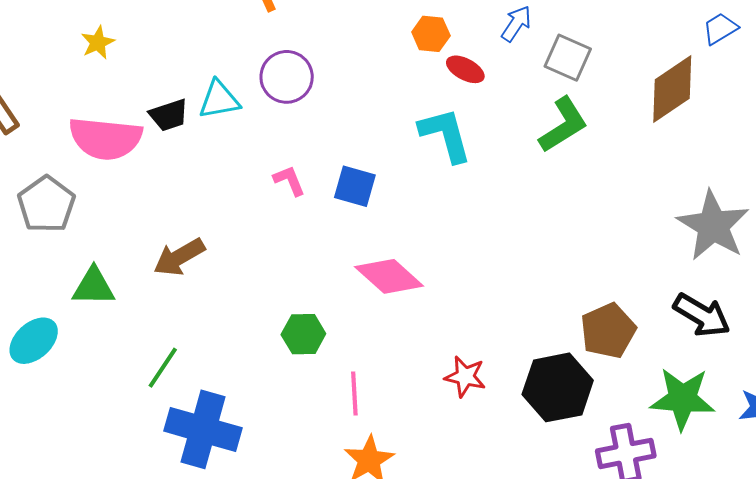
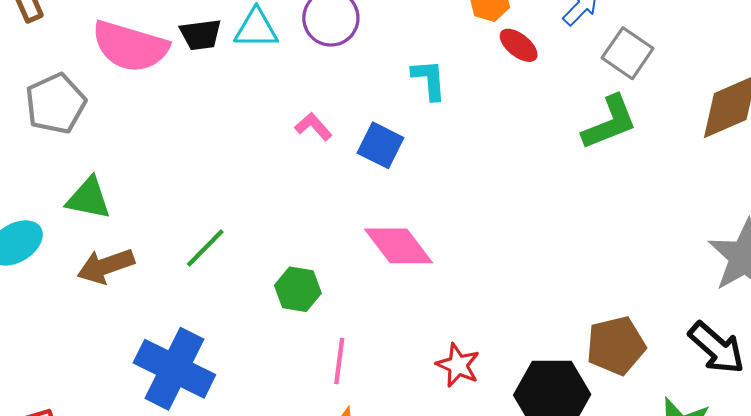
cyan L-shape: (445, 135) -> (429, 80), moved, size x0.7
pink L-shape: (289, 181) -> (313, 127), turned -30
brown arrow: (179, 257) -> (106, 266), moved
green line: (163, 368) -> (205, 248), moved

